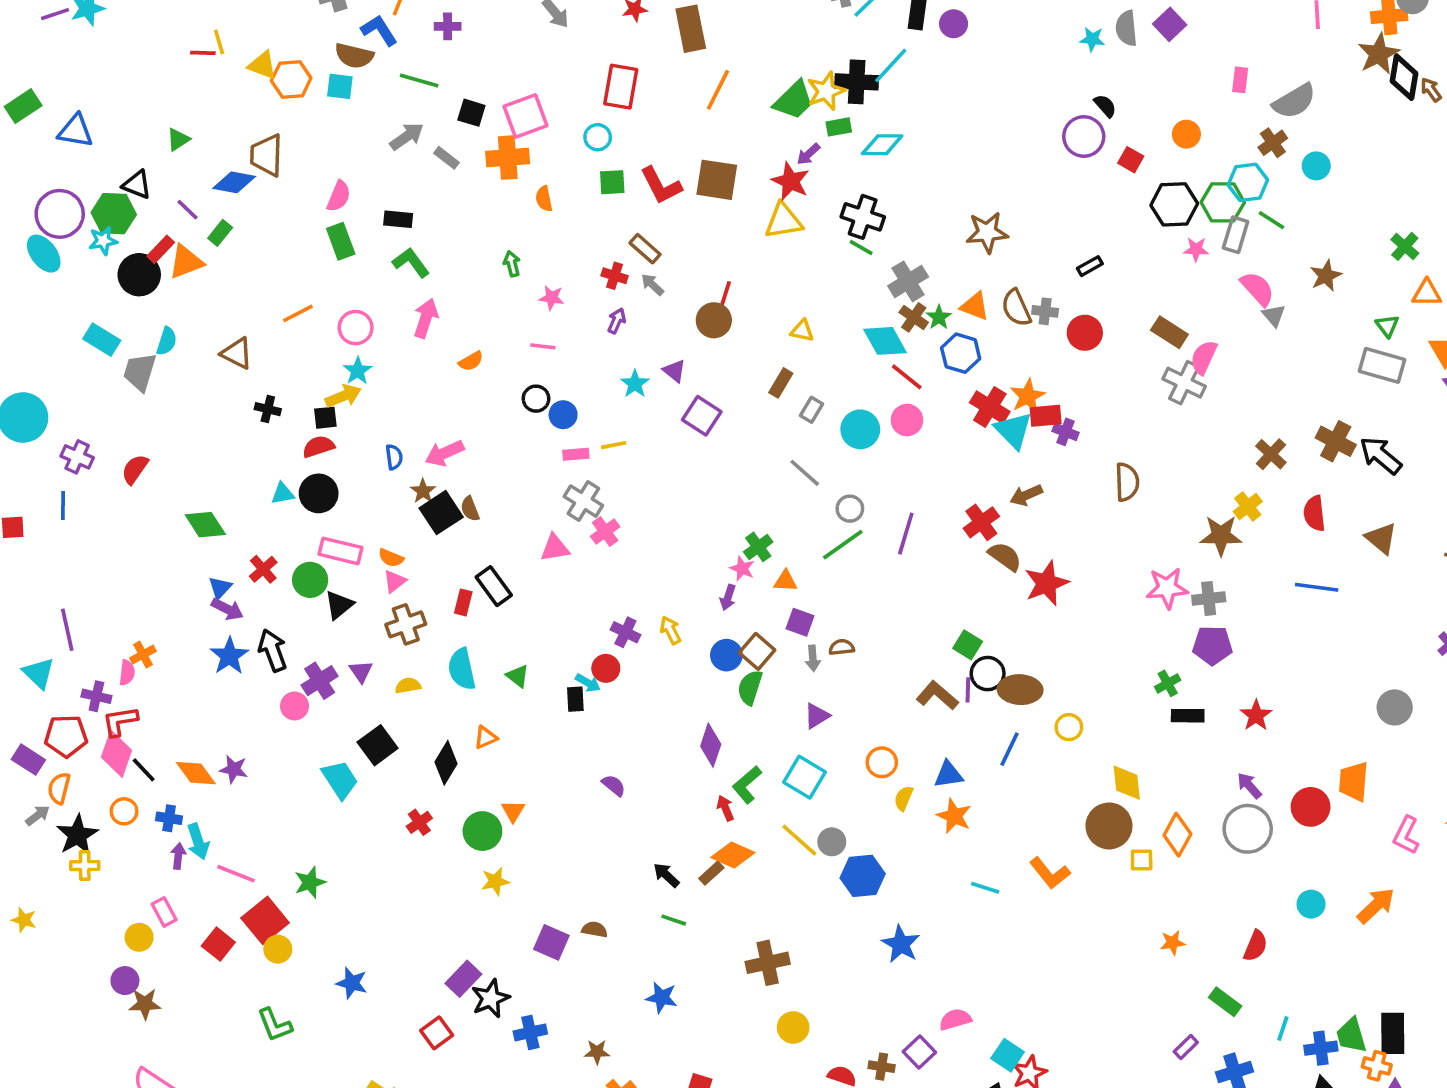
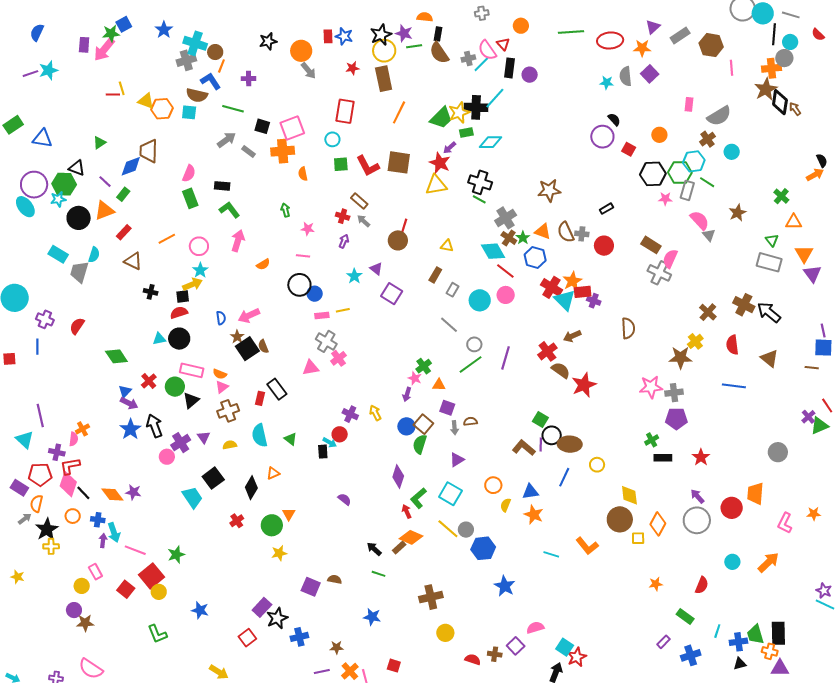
blue diamond: (234, 182) -> (131, 166), turned -30
red rectangle: (161, 249) -> (124, 232), moved
black circle: (536, 399) -> (299, 285), size x1.5

